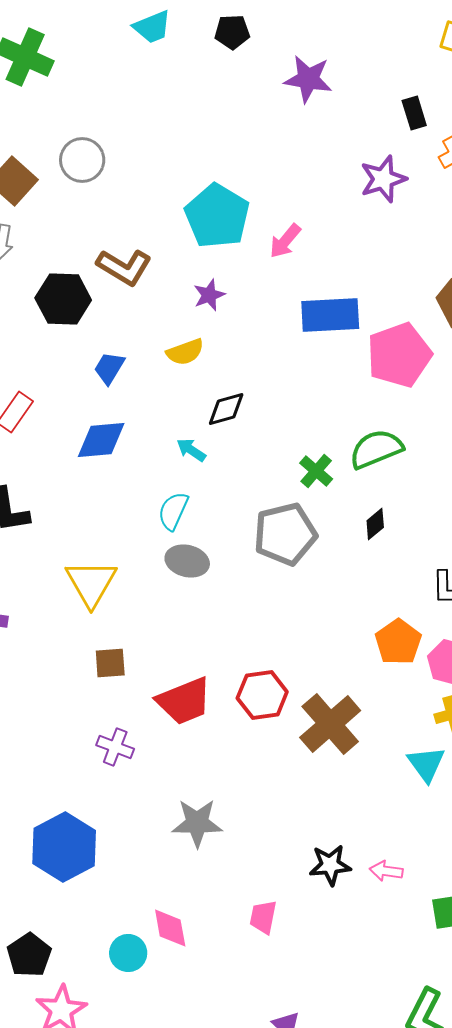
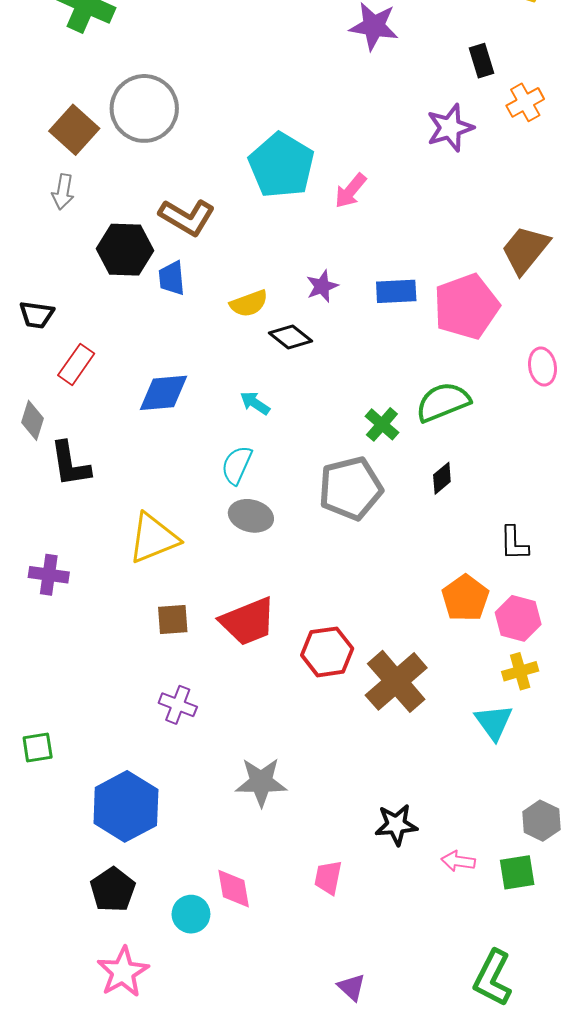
gray circle: (82, 160) -> (144, 108), size x1.5
purple star: (209, 295) -> (322, 286), moved
blue rectangle: (330, 315) -> (396, 291), moved, size x0.7
blue trapezoid: (109, 368) -> (172, 278), moved, turned -36
black diamond: (226, 409) -> (291, 337), moved, turned 54
yellow triangle: (91, 583) -> (153, 538), turned 38
red trapezoid: (184, 701) -> (248, 621), moved
pink arrow: (386, 871) -> (458, 861), moved
black pentagon: (29, 955) -> (113, 890), moved

